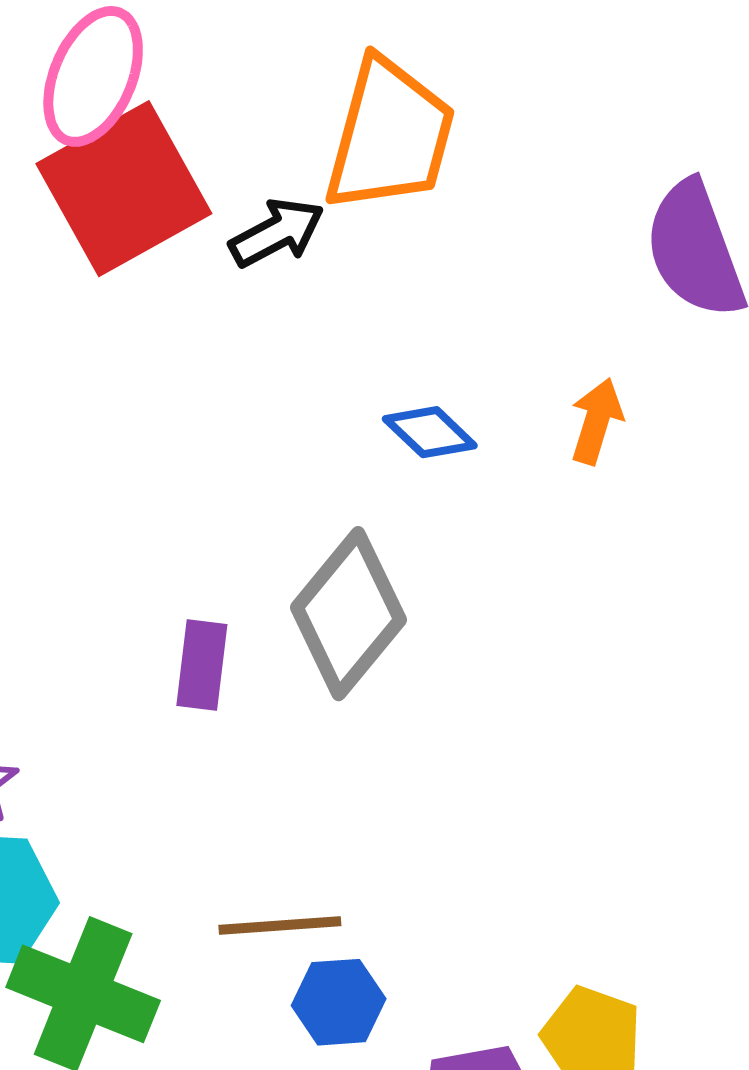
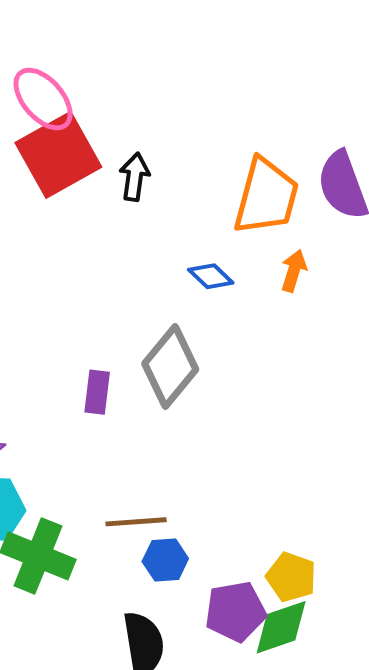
pink ellipse: (93, 76) -> (43, 99), turned -64
orange trapezoid: (390, 135) -> (266, 196), moved
black arrow: (277, 233) -> (135, 177), turned -54

